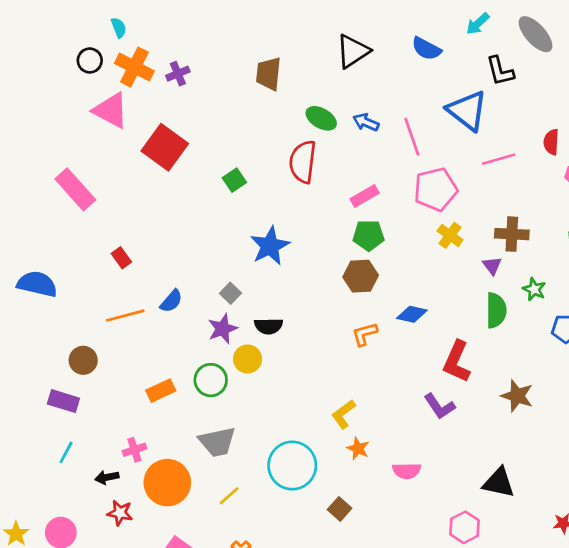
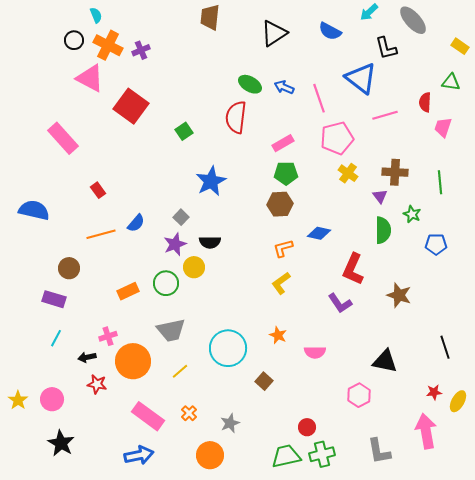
brown trapezoid: (269, 74) -> (210, 17), moved
yellow L-shape: (344, 414) -> (281, 283), moved

